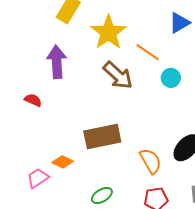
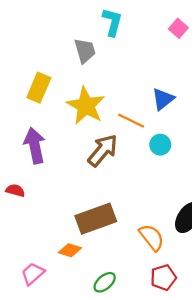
blue triangle: (179, 23) -> (163, 99), moved
brown arrow: (118, 75) -> (103, 150), turned -84
orange diamond: (63, 162) -> (70, 250), moved

